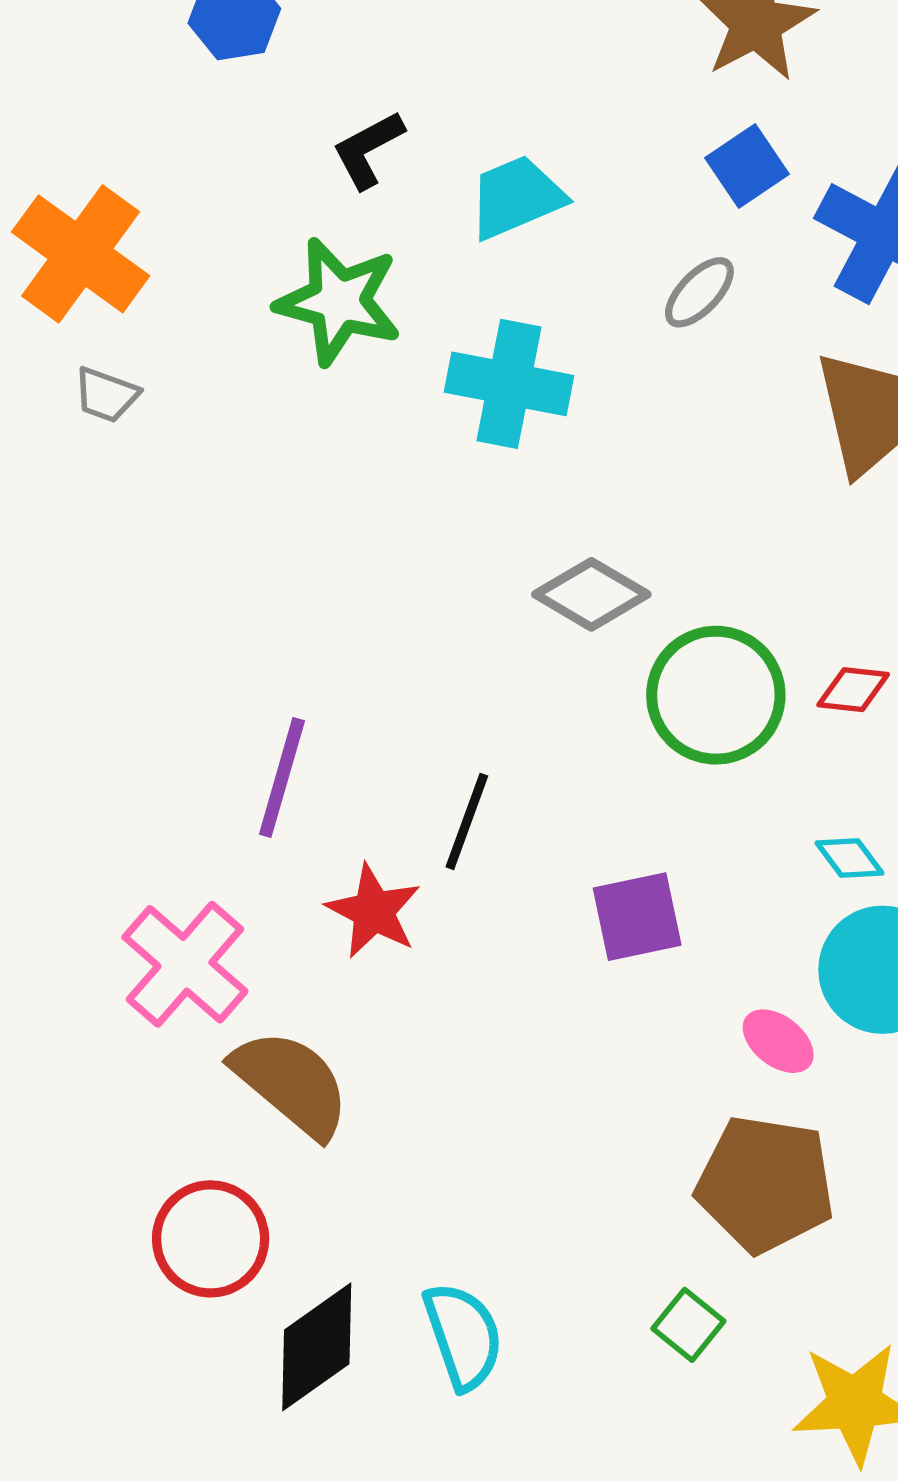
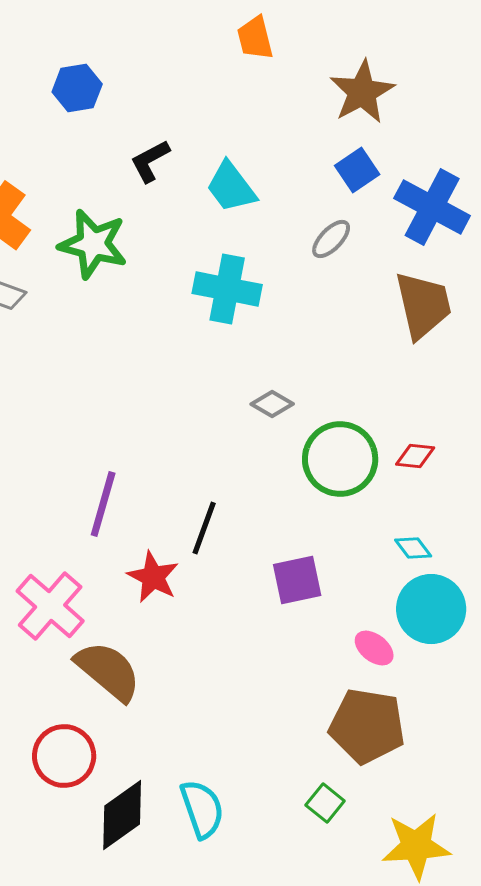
cyan trapezoid: (516, 197) -> (231, 187), turned -104
green star: (339, 301) -> (93, 244), moved
gray diamond: (591, 594) -> (272, 404), size x0.7

